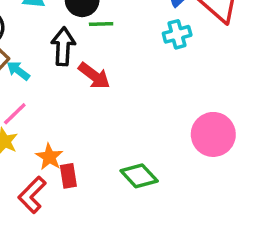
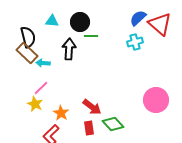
cyan arrow: (18, 71) -> (43, 63), turned -32
red arrow: (94, 76) -> (92, 107), moved
red rectangle: (68, 176) -> (89, 128), moved

